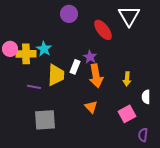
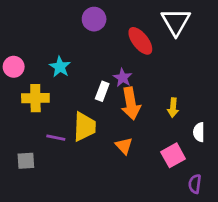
yellow cross: (26, 54) -> (35, 98), moved
yellow trapezoid: (56, 75) -> (84, 127), moved
purple line: (34, 87) -> (56, 138), moved
gray square: (45, 120) -> (26, 161), moved, size x0.6

